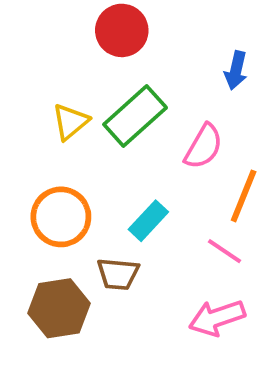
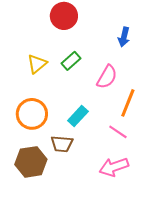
green rectangle: (135, 116) -> (71, 61), size x0.6

